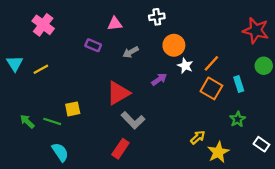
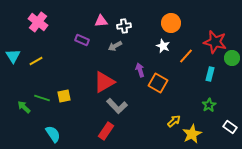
white cross: (157, 17) -> (124, 26), moved
red star: (256, 30) -> (215, 42), moved
orange circle: (174, 45) -> (171, 23), moved
white star: (185, 66) -> (163, 46), moved
purple arrow: (159, 79) -> (140, 70), turned -72
cyan rectangle: (239, 84) -> (210, 74), turned 32
orange square: (211, 88) -> (158, 83), moved
green line: (52, 121) -> (42, 98), moved

